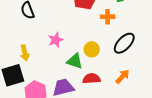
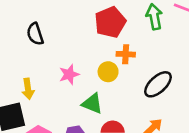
orange cross: (108, 17) -> (126, 54), moved
yellow circle: (92, 49) -> (108, 72), moved

